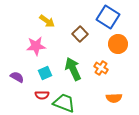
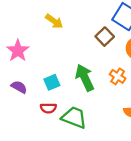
brown square: (80, 34) -> (105, 37), moved
pink star: (36, 46) -> (18, 51), moved, turned -30

